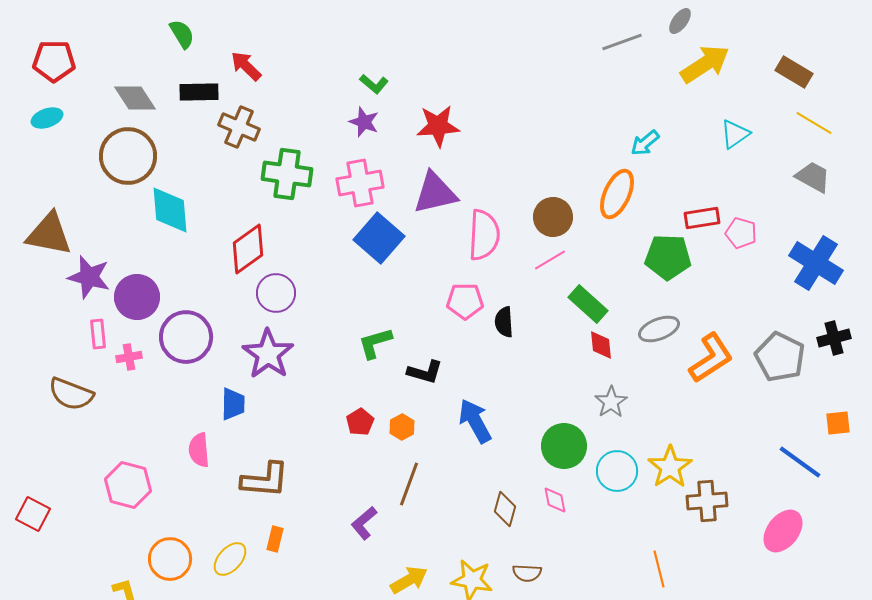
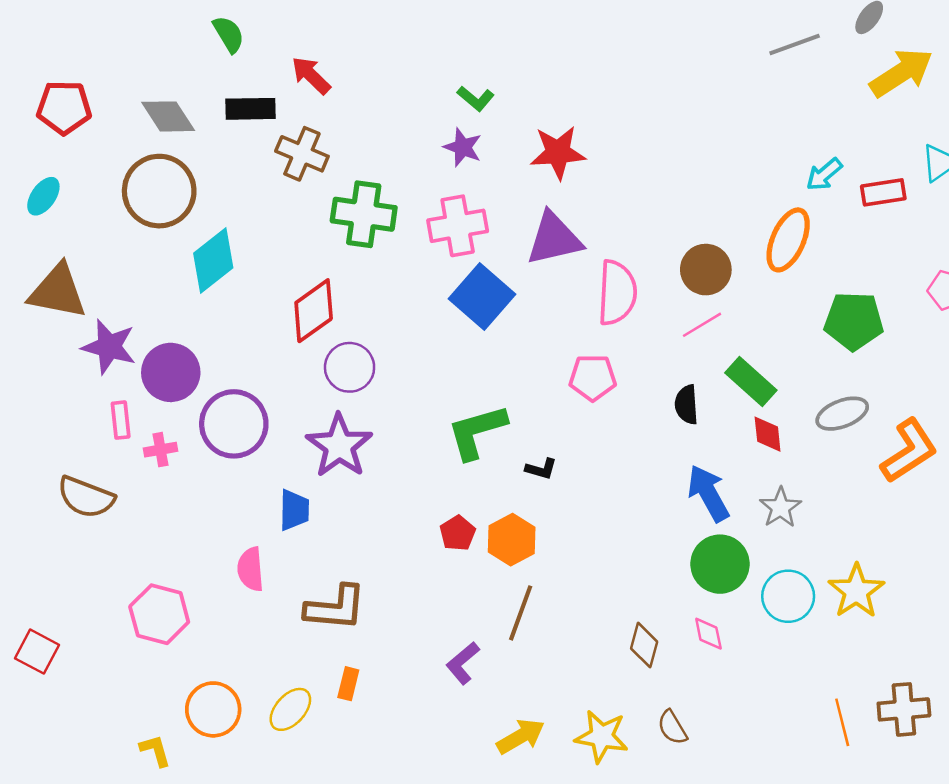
red pentagon: (54, 61) -> (64, 107), moved
cyan ellipse: (47, 118) -> (43, 196), moved, turned -36
cyan diamond: (170, 210) -> (213, 261), turned 57
red rectangle: (702, 218) -> (883, 192), moved
black semicircle: (504, 322) -> (687, 405), moved
green L-shape: (375, 343) -> (477, 432), size x1.4
black L-shape: (425, 372) -> (541, 469), size x0.7
blue arrow: (475, 421) -> (708, 493), moved
orange hexagon: (402, 427) -> (512, 540), size x1.5
brown cross: (707, 501) -> (904, 709), moved
brown semicircle: (527, 573) -> (672, 727), turned 56

